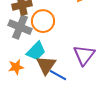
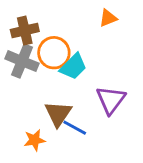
cyan trapezoid: (36, 51) -> (73, 67), moved
orange star: (16, 67) -> (34, 140), moved

